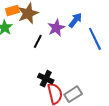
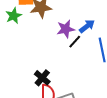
black line: (38, 41) -> (75, 42), moved

